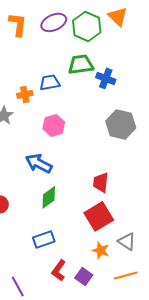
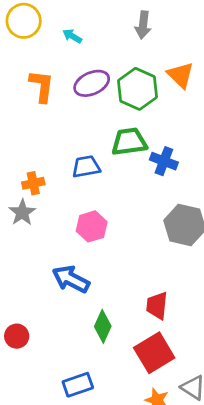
orange cross: (25, 94) -> (33, 183), moved
green diamond: (49, 197) -> (103, 326), moved, turned -30

